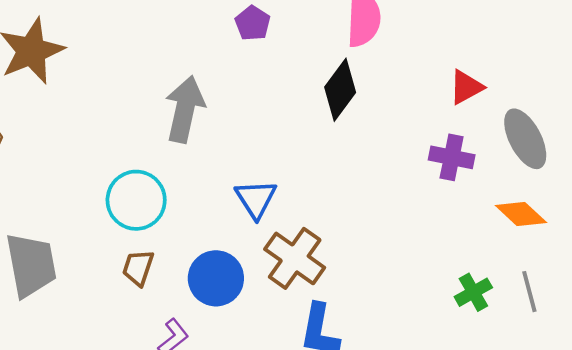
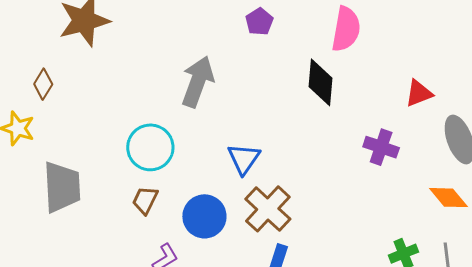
black diamond: (340, 90) -> (320, 82), turned -39
purple cross: (452, 157) -> (381, 147), moved

